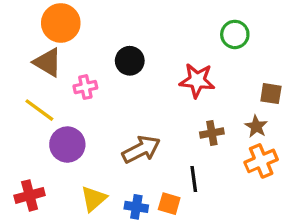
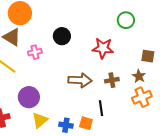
purple circle: (67, 145) -> (29, 97), moved
brown arrow: (141, 149) -> (80, 80), moved, turned 30

